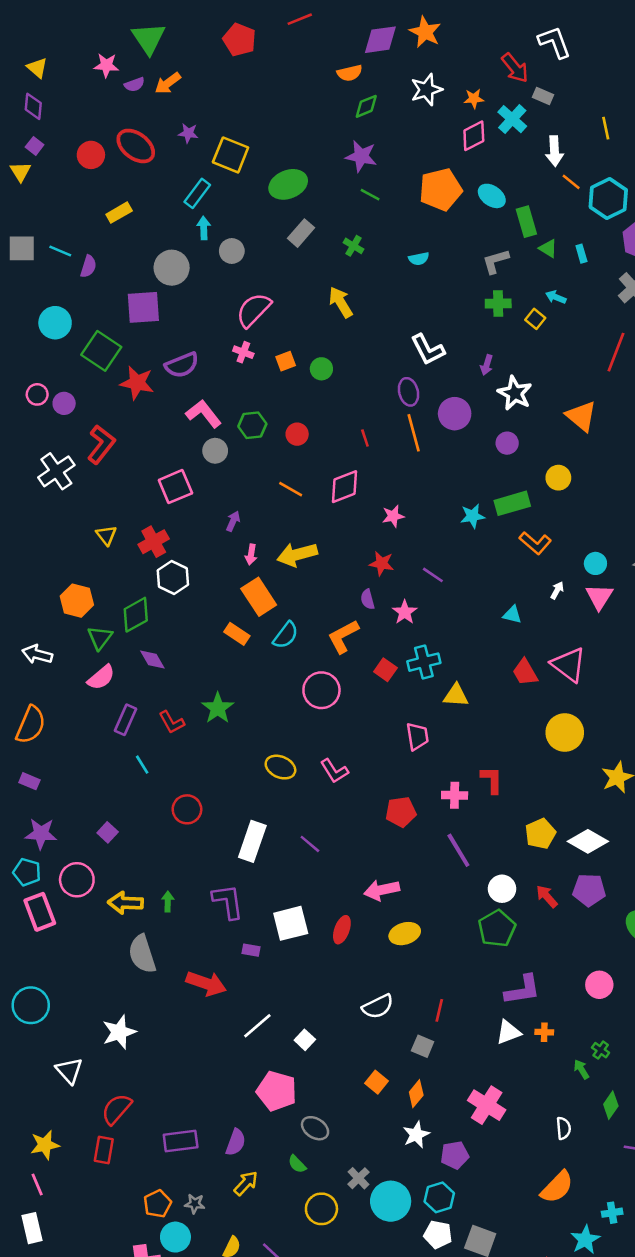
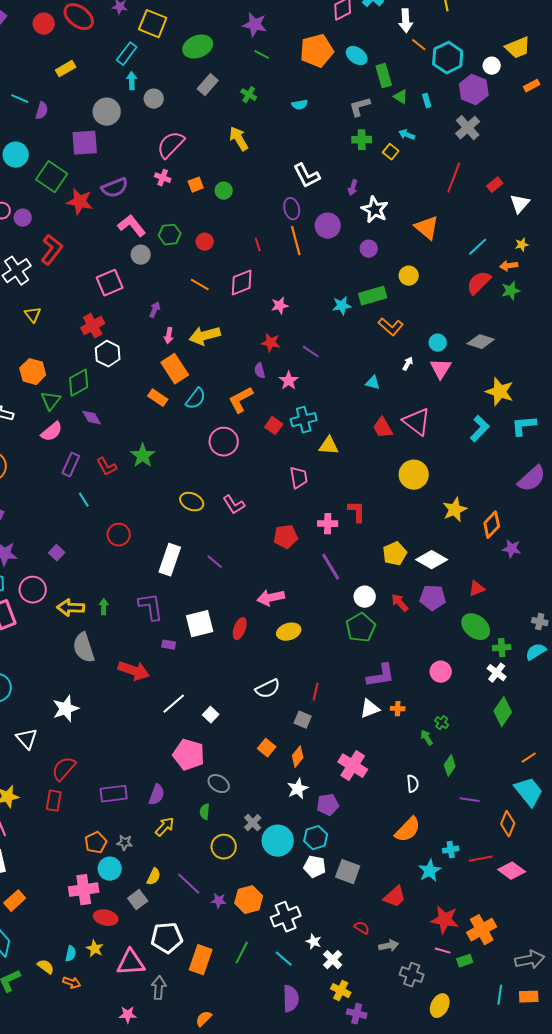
yellow triangle: (106, 535) -> (33, 315), moved
green semicircle: (297, 1164) -> (205, 812), turned 49

